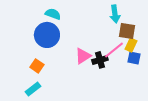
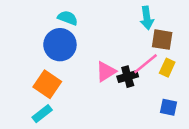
yellow rectangle: (131, 45) -> (167, 68), moved
blue square: (134, 58) -> (168, 107), moved
orange square: (37, 66) -> (47, 84), size x1.5

